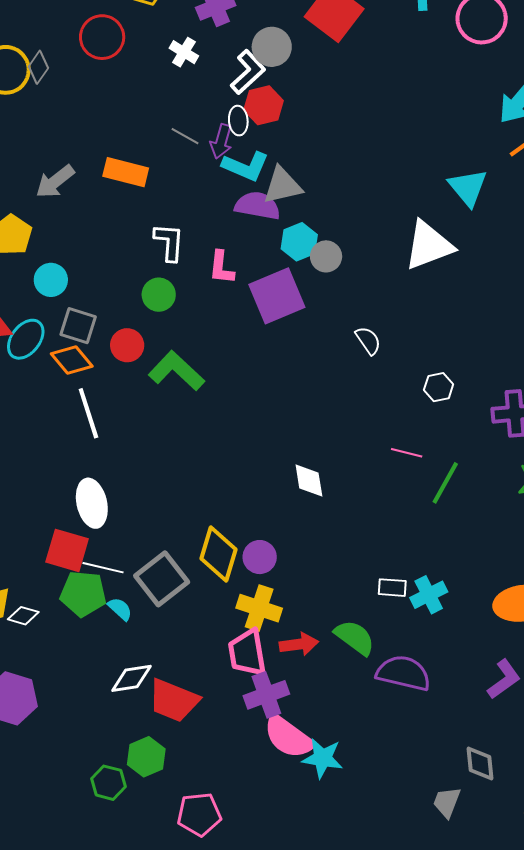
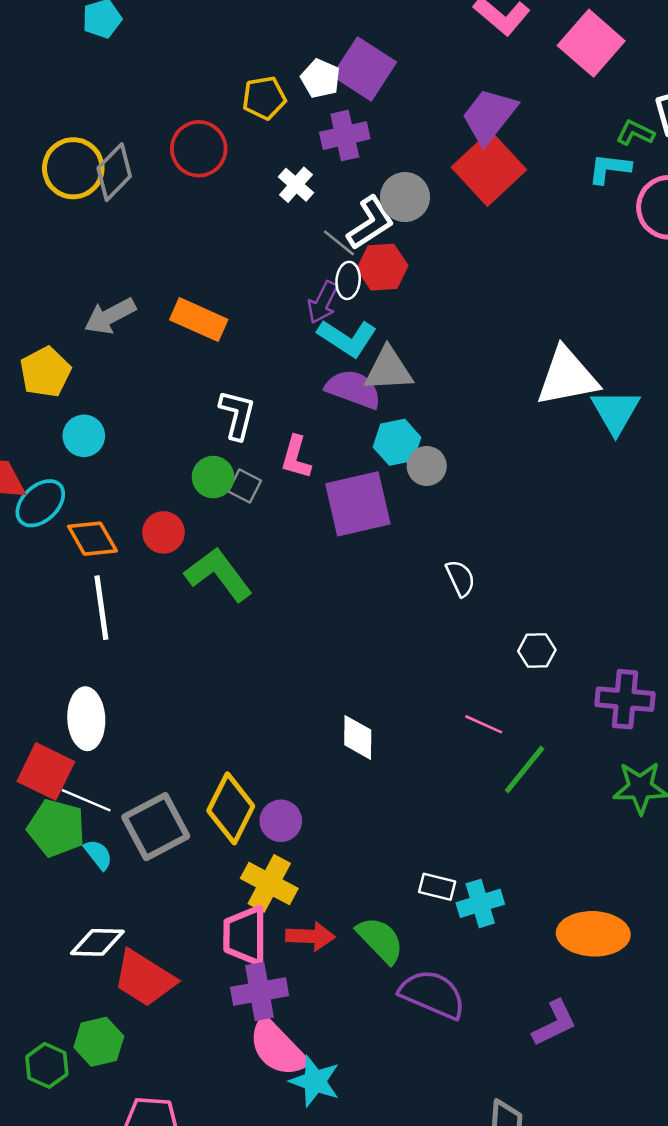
gray diamond: (38, 67) -> (114, 172), size x1.4
gray line: (185, 136) -> (339, 243), moved
white triangle: (429, 245) -> (567, 377), moved
gray square: (78, 326) -> (245, 486), moved, size x0.7

